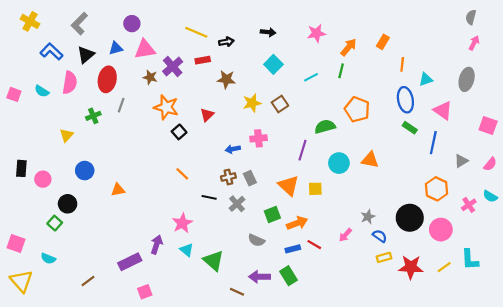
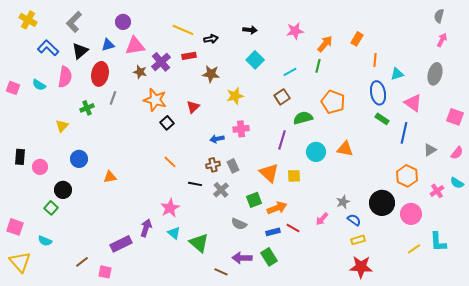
brown square: (280, 104) -> (282, 97), moved
red star: (411, 267) -> (361, 267), moved
pink square: (145, 292) -> (105, 272), moved, turned 32

